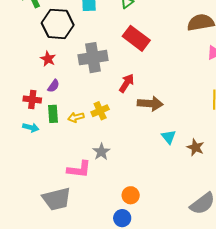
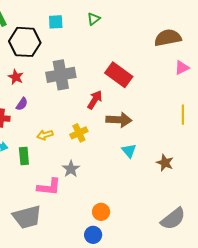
red rectangle: (136, 38) -> (119, 75), moved
yellow cross: (100, 111) -> (79, 133), moved
green rectangle: (53, 114) -> (24, 156), moved
cyan triangle: (169, 137) -> (129, 151), moved

